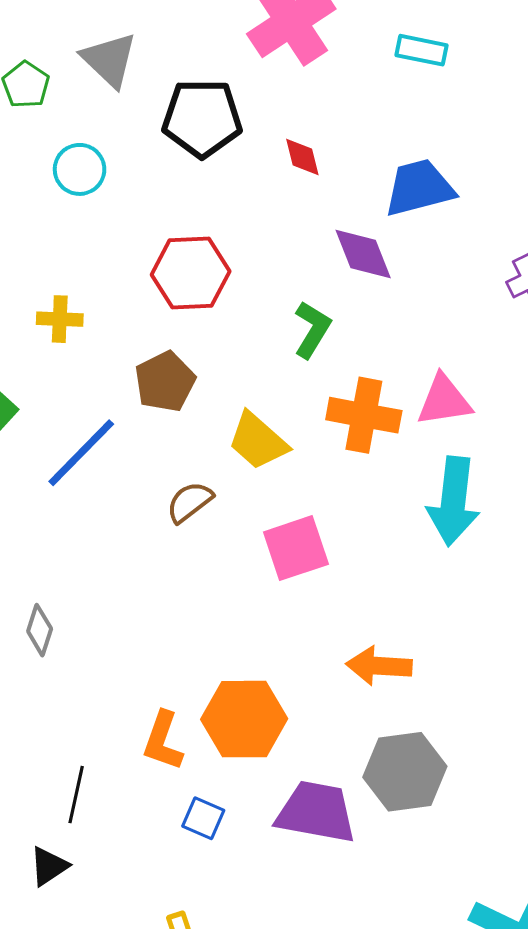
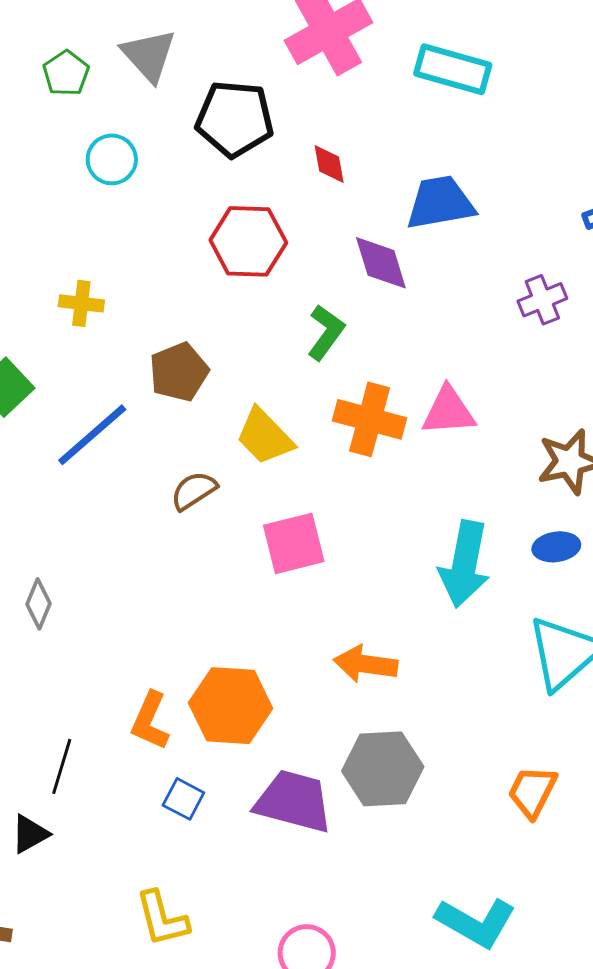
cyan rectangle: (421, 50) -> (453, 69), size x1.5
red hexagon: (191, 273) -> (248, 241), moved
cyan arrow: (453, 501) -> (465, 564), moved

